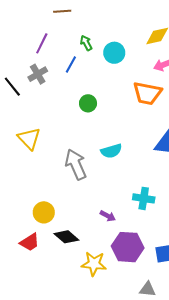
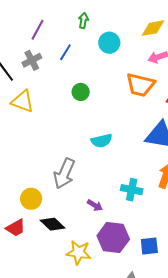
green arrow: (86, 43) -> (83, 21), moved, turned 35
yellow triangle: (29, 139) -> (23, 101), moved, turned -30
gray arrow: (76, 164) -> (64, 173), moved, turned -136

